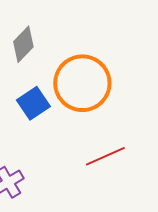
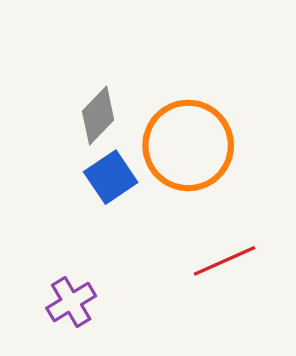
gray diamond: (23, 44) -> (98, 115), moved

